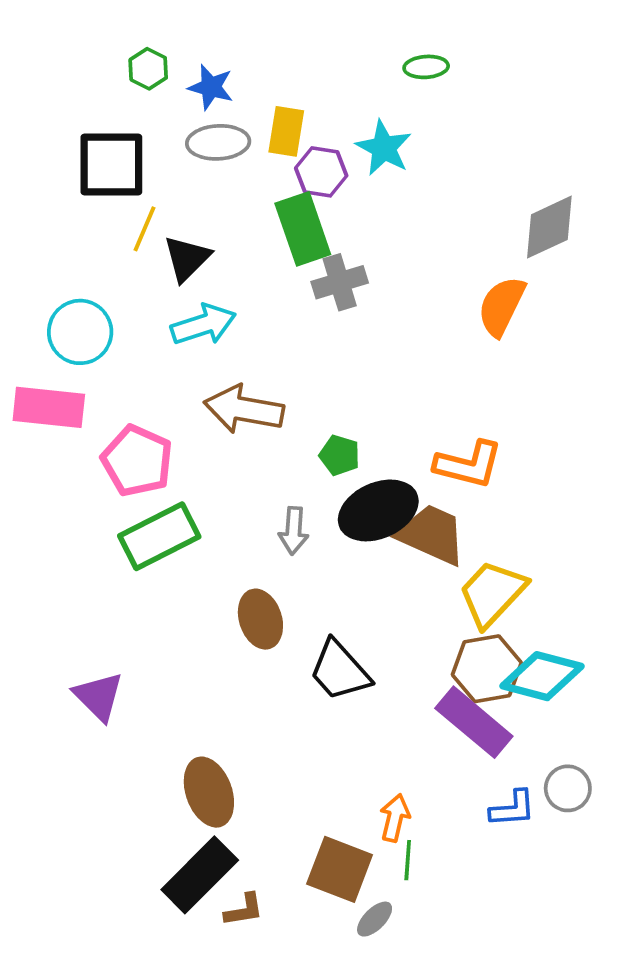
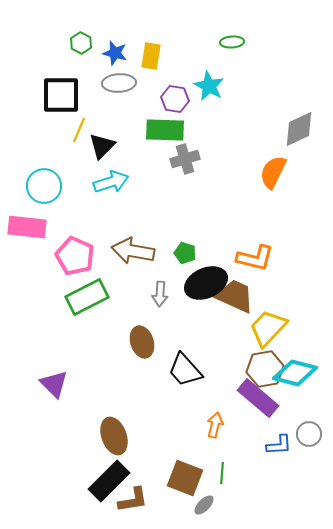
yellow rectangle: (286, 131) -> (151, 56), moved
green rectangle: (303, 229) -> (165, 130), turned -69
brown arrow: (244, 409) -> (133, 251), moved
orange arrow: (395, 818) -> (215, 425), moved
brown L-shape: (244, 910) -> (133, 500), size x1.4

